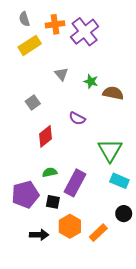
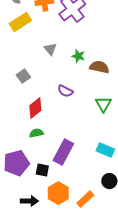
green triangle: (110, 150) -> (103, 104), moved, size x0.7
green semicircle: (50, 172) -> (36, 133), moved

